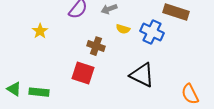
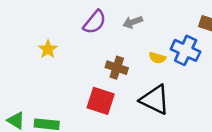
yellow semicircle: (123, 29) -> (157, 58), moved
black triangle: (142, 75) -> (155, 100), moved

